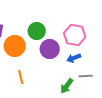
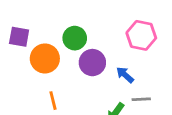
pink hexagon: (75, 35) -> (141, 35), moved
blue arrow: (74, 58) -> (125, 75), turned 64

